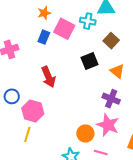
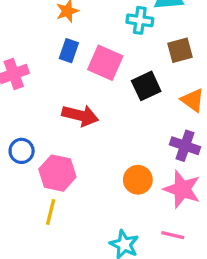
pink square: (64, 29) -> (105, 63), moved
brown square: (111, 41) -> (180, 50), turned 35
red arrow: (48, 77) -> (80, 116), turned -50
orange circle: (85, 133) -> (138, 180), moved

